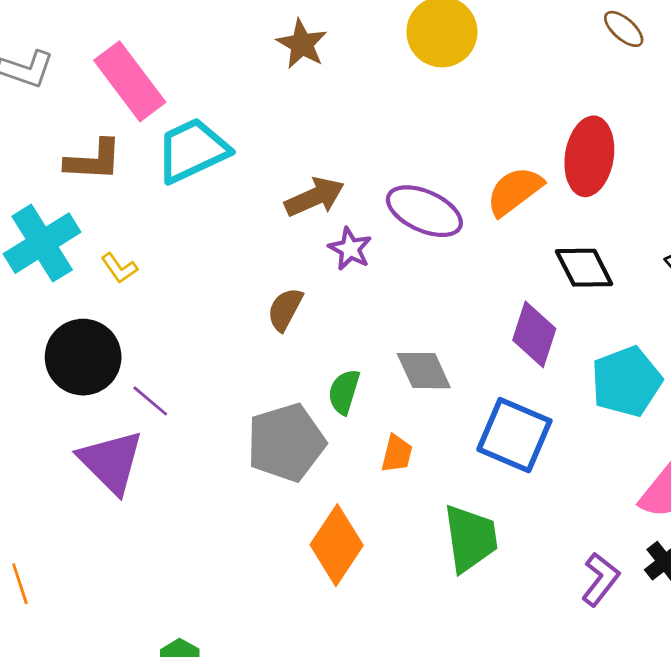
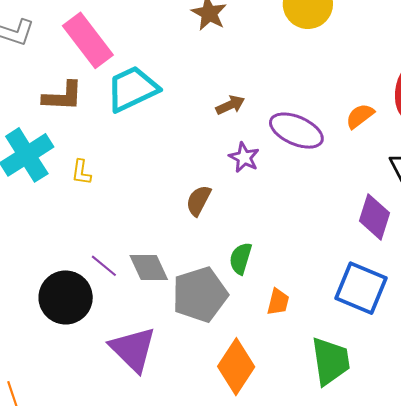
orange semicircle: (515, 191) -> (360, 116), size x0.7
brown arrow: (315, 197) -> (230, 105), moved, size x0.7
yellow L-shape: (119, 268) -> (81, 172), turned 44
black circle: (83, 357) -> (66, 297), moved
gray diamond: (424, 371) -> (149, 268), moved
purple triangle: (111, 462) -> (133, 349), moved

